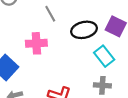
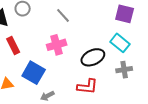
black ellipse: (84, 30) -> (93, 57), moved

